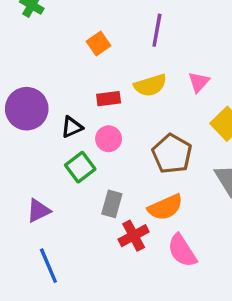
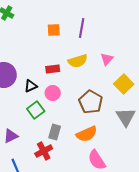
orange square: (99, 44) -> (54, 30), moved, turned 32
red cross: (134, 236) -> (44, 151), moved

